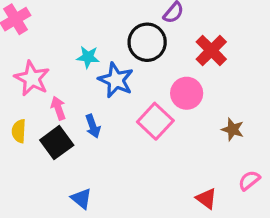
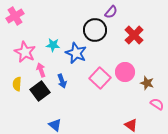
cyan star: (88, 57) -> (53, 45), moved
pink circle: (187, 93) -> (125, 72), moved
pink semicircle: (249, 180) -> (157, 104), moved, turned 72

